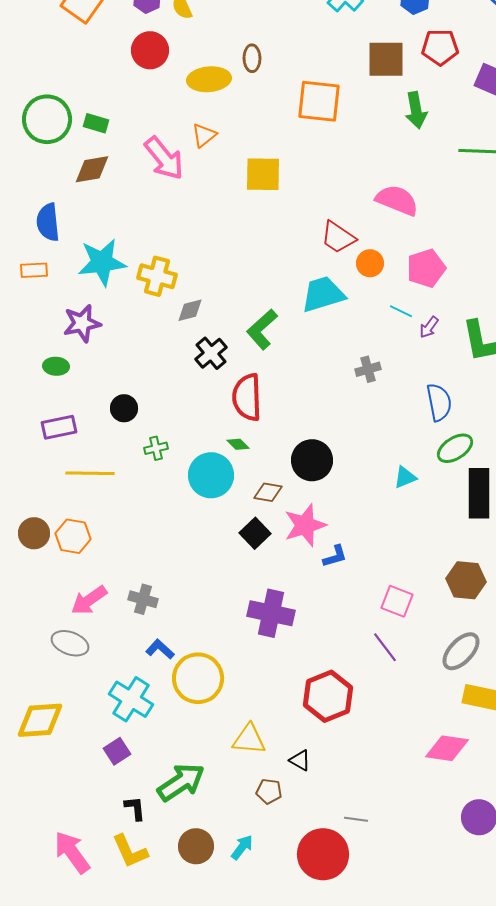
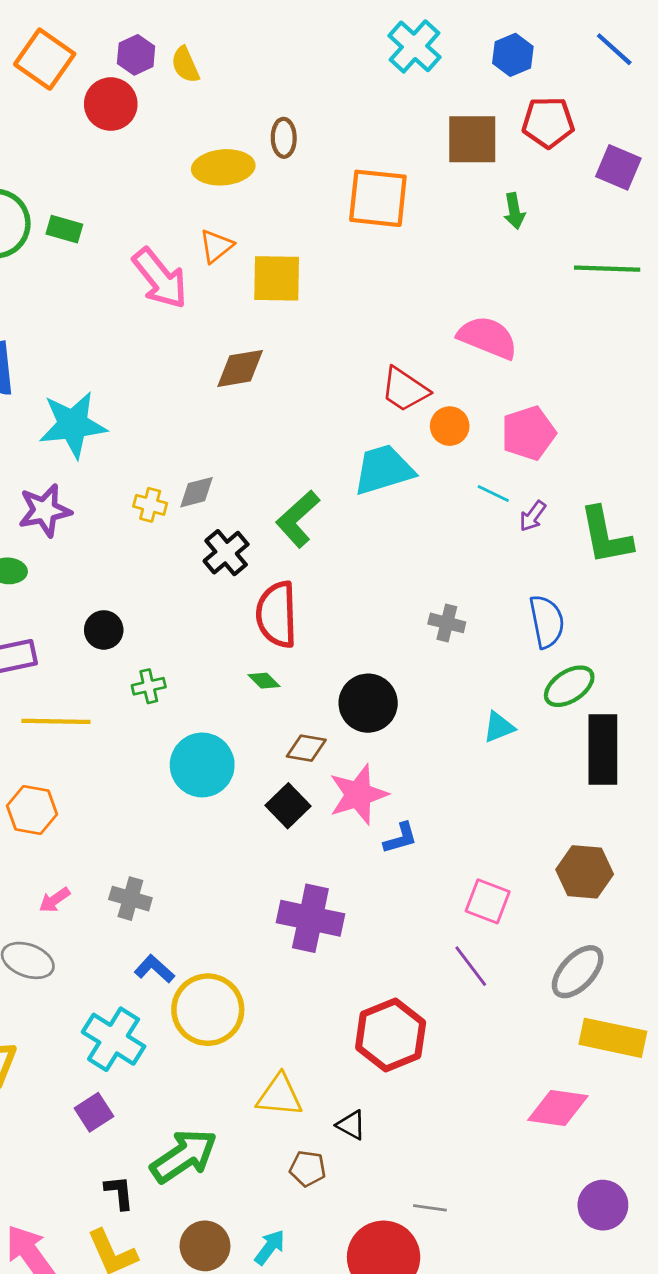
red circle: (150, 50) -> (111, 104), moved
green arrow: (416, 110) -> (514, 211), size x0.7
brown diamond: (92, 169) -> (240, 368), moved
yellow square: (263, 174) -> (277, 278), moved
yellow cross: (157, 276) -> (150, 505), moved, size x0.6
gray cross: (368, 369) -> (447, 623), moved, turned 30
cyan circle: (211, 475) -> (202, 765), moved
pink arrow: (89, 600) -> (55, 900), size x0.6

